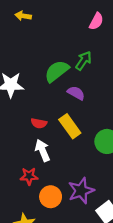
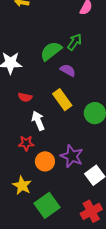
red semicircle: (39, 123) -> (25, 97), moved
purple star: (81, 191) -> (72, 156), turned -30

